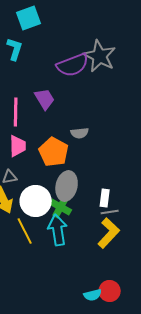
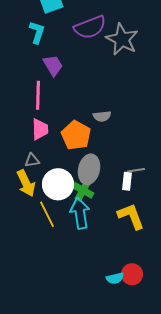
purple semicircle: (73, 65) -> (90, 27), moved
purple trapezoid: (45, 99) -> (53, 65), moved
gray line: (110, 212) -> (136, 170), moved
yellow L-shape: (109, 233) -> (131, 216), turned -64

